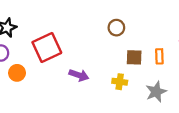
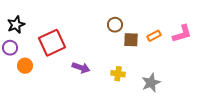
orange rectangle: (159, 56) -> (154, 36), moved, turned 64
brown square: (134, 57) -> (131, 40), moved

